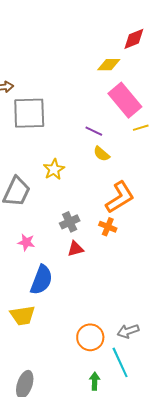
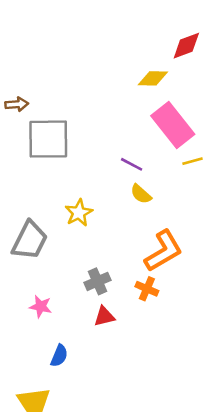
blue semicircle: (41, 280) -> (59, 356), size x0.6

